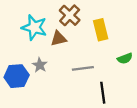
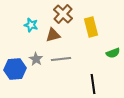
cyan star: (34, 27) -> (31, 25), size x0.6
gray line: (83, 68) -> (61, 59), moved

